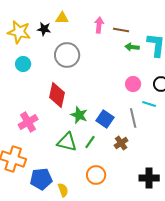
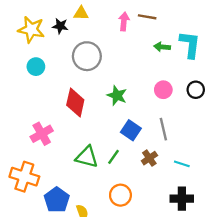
brown line: (121, 30) -> (147, 17), moved
cyan line: (149, 104) -> (182, 164), moved
green star: (79, 115) -> (117, 96), moved
blue pentagon: (41, 179) -> (57, 200), turned -30

